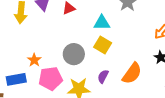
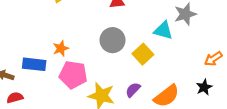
cyan triangle: (102, 23) -> (163, 31), moved
gray circle: (74, 54) -> (113, 40), moved

